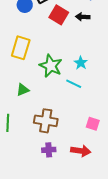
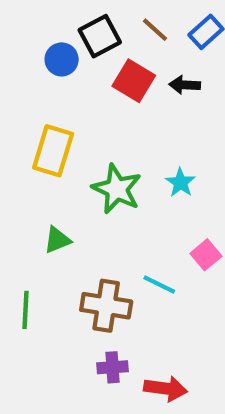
cyan line: (74, 84) -> (159, 284), moved
pink square: (93, 124) -> (206, 255), moved, turned 32
red arrow: (81, 151) -> (166, 389), moved

